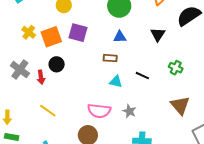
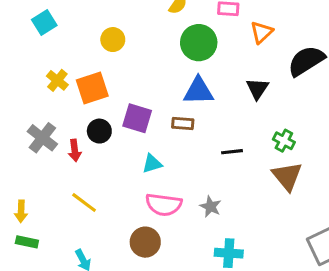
purple square: (78, 33) -> (137, 118), moved
blue triangle: (120, 37) -> (198, 91), size x1.5
black line: (142, 76) -> (232, 152), turned -32
cyan triangle: (116, 82) -> (152, 164), moved, turned -32
brown triangle: (180, 105) -> (287, 176), moved

